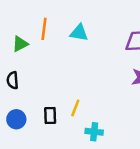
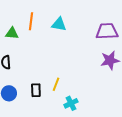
green triangle: (20, 44) -> (12, 33), turned 32
cyan cross: (94, 132) -> (71, 103), turned -32

